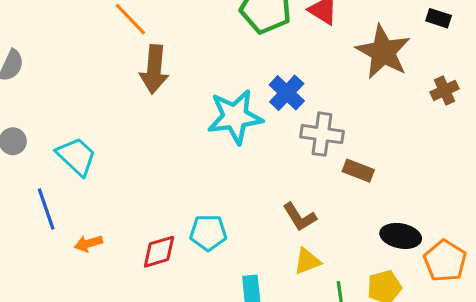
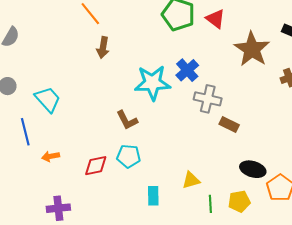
brown arrow: (154, 69) -> (103, 48), size x0.7
brown L-shape: (300, 217) -> (127, 120), moved

